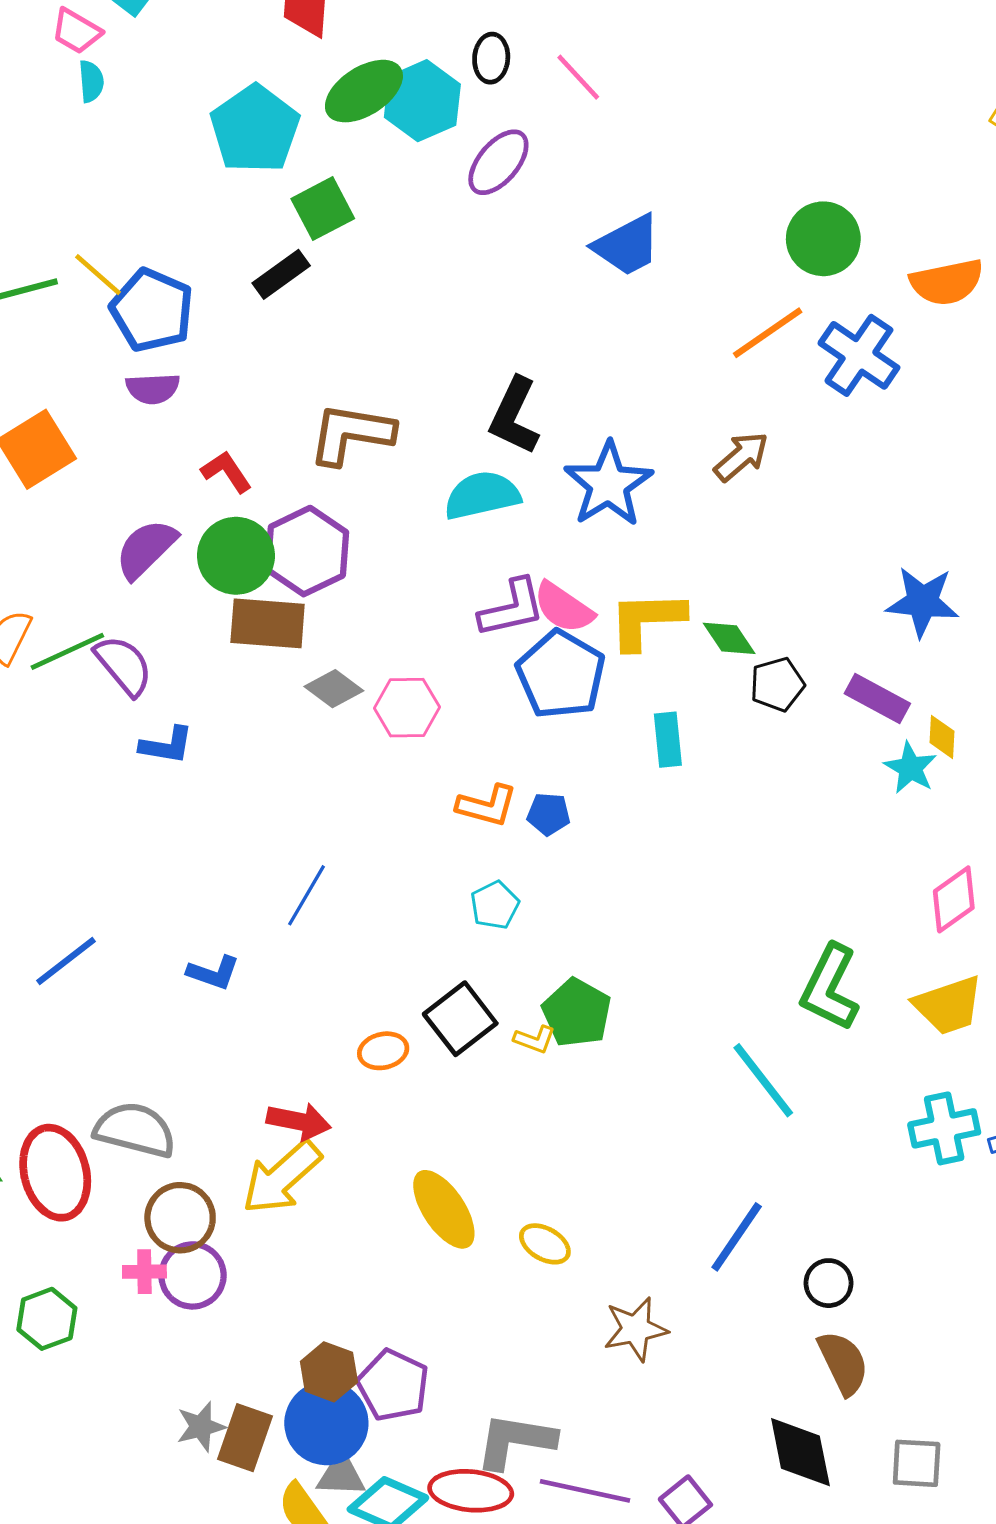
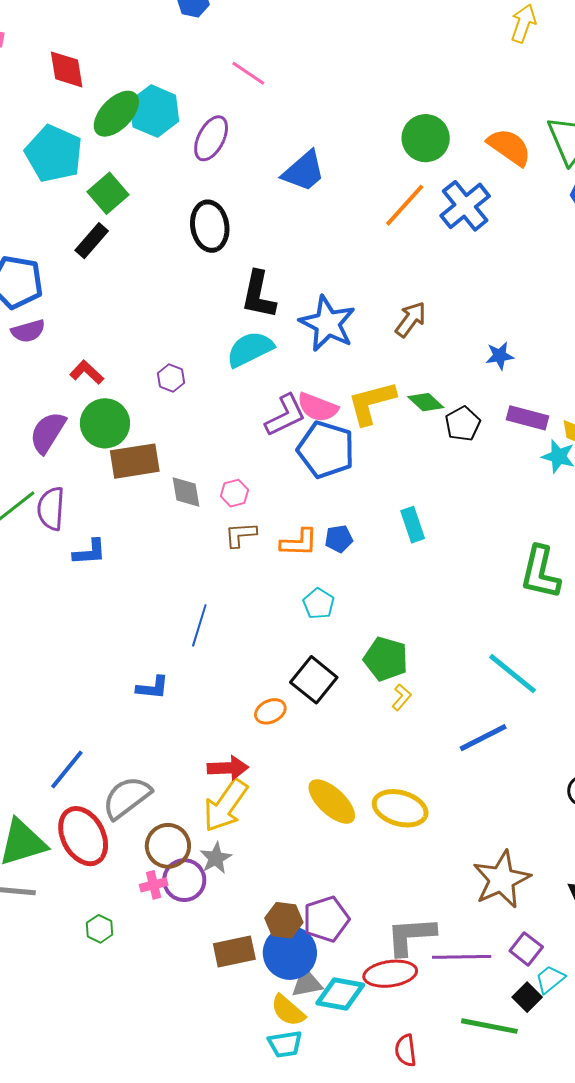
black ellipse: (491, 58) -> (210, 226), moved, size x1.6
orange semicircle: (947, 282) -> (509, 147), turned -120
blue cross: (859, 355) -> (465, 206), turned 30
brown L-shape: (351, 434) -> (241, 535), moved, size x0.6
brown arrow: (741, 457) -> (411, 319), moved
purple hexagon: (307, 551) -> (171, 378), moved, size x0.5
blue star: (922, 602) -> (500, 356), moved, size x0.6
purple semicircle: (124, 665) -> (51, 509), turned -123
gray diamond: (334, 689) -> (186, 492), turned 57
pink hexagon: (407, 708) -> (234, 493), size x0.7
cyan rectangle: (668, 740) -> (413, 525), moved
blue line: (66, 961) -> (67, 770), moved
green L-shape: (830, 987) -> (540, 572), moved
yellow L-shape: (535, 1039) -> (402, 697), moved, turned -56
gray semicircle: (135, 1130) -> (127, 797), turned -38
blue line: (737, 1237) -> (483, 738), moved, turned 42
yellow ellipse: (545, 1244) -> (400, 808), size x1.6
green hexagon: (47, 1319) -> (100, 929), size x0.7
brown star: (636, 1329) -> (502, 879), moved, size x1.4
purple pentagon: (393, 1385) -> (326, 919), turned -30
gray star: (201, 1427) -> (216, 858), moved
brown rectangle: (245, 1438) -> (234, 952), moved, turned 72

